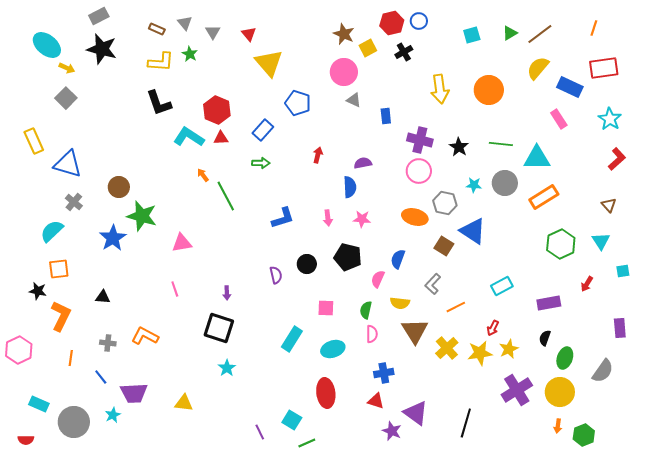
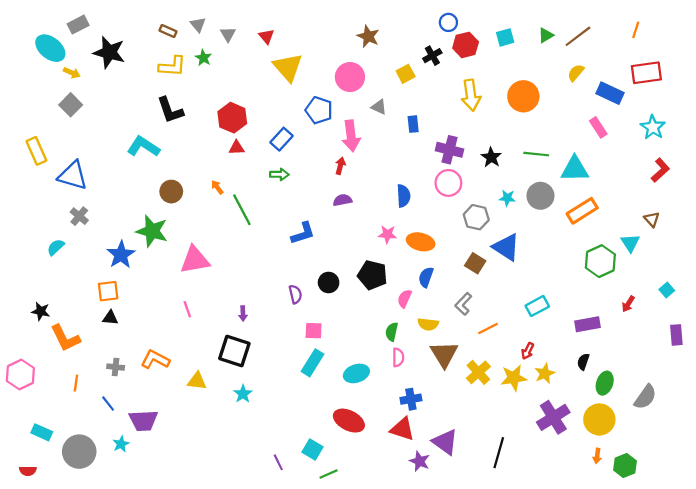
gray rectangle: (99, 16) -> (78, 25), moved
red hexagon: (392, 23) -> (466, 45), moved
yellow square: (368, 48) -> (406, 74), moved
yellow semicircle: (538, 68) -> (576, 73), size x0.7
pink circle: (344, 72) -> (350, 77), moved
cyan L-shape: (189, 137) -> (143, 147), moved
purple semicircle: (363, 163) -> (342, 200), moved
brown circle: (119, 187) -> (171, 192), moved
blue semicircle: (350, 187) -> (403, 196), moved
orange ellipse: (415, 217) -> (421, 242), moved
pink arrow: (328, 218) -> (351, 136), moved, size x1.8
cyan semicircle: (52, 231) -> (56, 247), size x0.7
cyan triangle: (601, 241) -> (630, 243), moved
pink triangle: (182, 243) -> (195, 260), size x1.4
orange square: (59, 269) -> (108, 291), moved
cyan square: (623, 271) -> (667, 290), turned -32
pink square: (326, 308) -> (314, 331), moved
orange L-shape: (61, 316) -> (65, 338), turned 128
purple rectangle: (620, 328) -> (676, 335), moved
red ellipse: (326, 393) -> (349, 421), turned -56
red triangle: (376, 401) -> (402, 429), size x1.4
yellow triangle: (184, 403) -> (197, 381), moved

